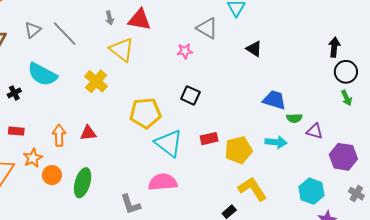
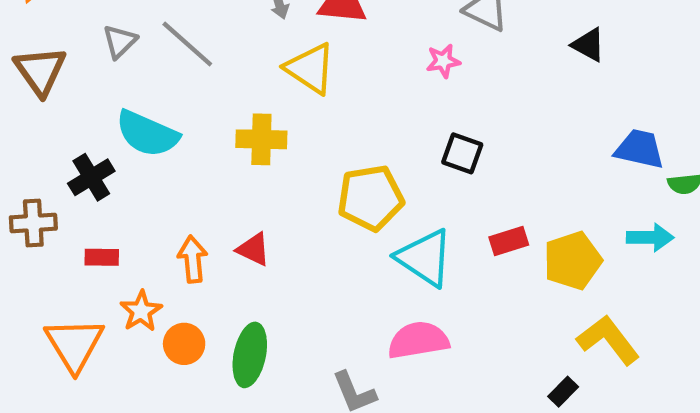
yellow cross: (96, 81) -> (261, 139), turned -35
black cross: (14, 93) -> (91, 177), size x1.5
red triangle: (88, 133) -> (254, 249), turned 36

